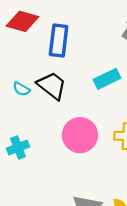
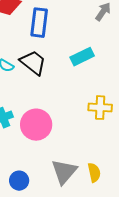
pink circle: (80, 135) -> (36, 125), moved

